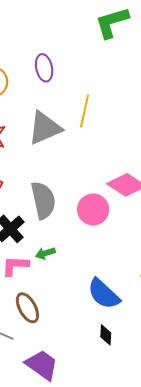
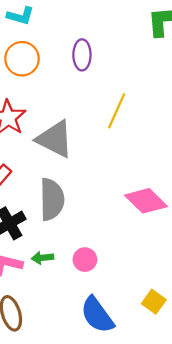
gray triangle: (45, 128) -> (55, 139), moved, turned 39
pink circle: (93, 209) -> (85, 260), moved, size x0.7

